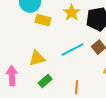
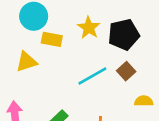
yellow triangle: (37, 58) -> (26, 62), moved

